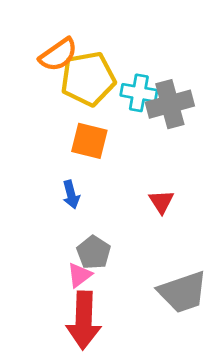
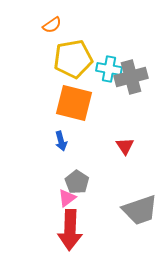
orange semicircle: (58, 55) -> (52, 25), moved, size x0.7
orange square: (89, 141) -> (74, 103), size x1.4

